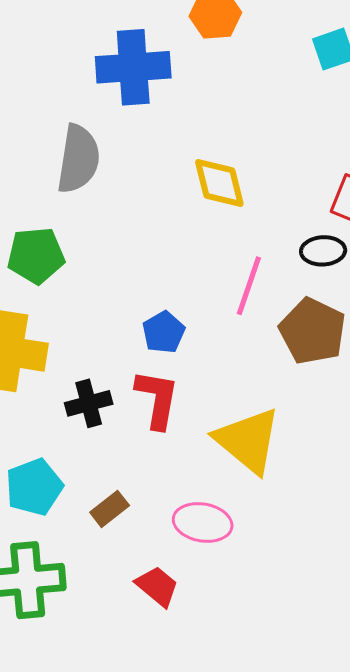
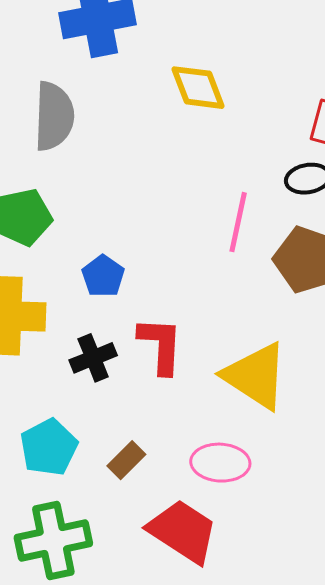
yellow diamond: (219, 183) -> (198, 88), moved
blue pentagon: (164, 332) -> (103, 276), moved
red trapezoid: (157, 586) -> (183, 531), size x1.6

